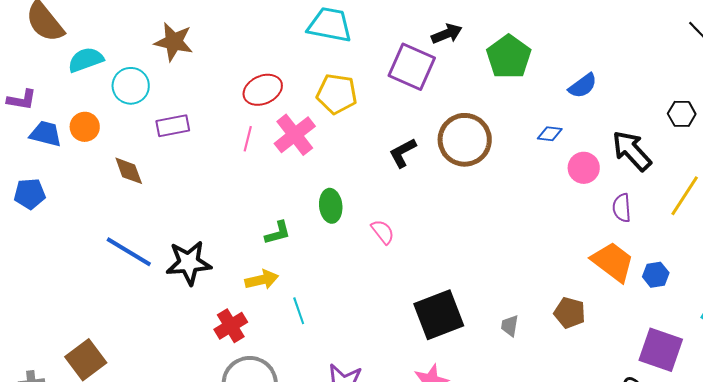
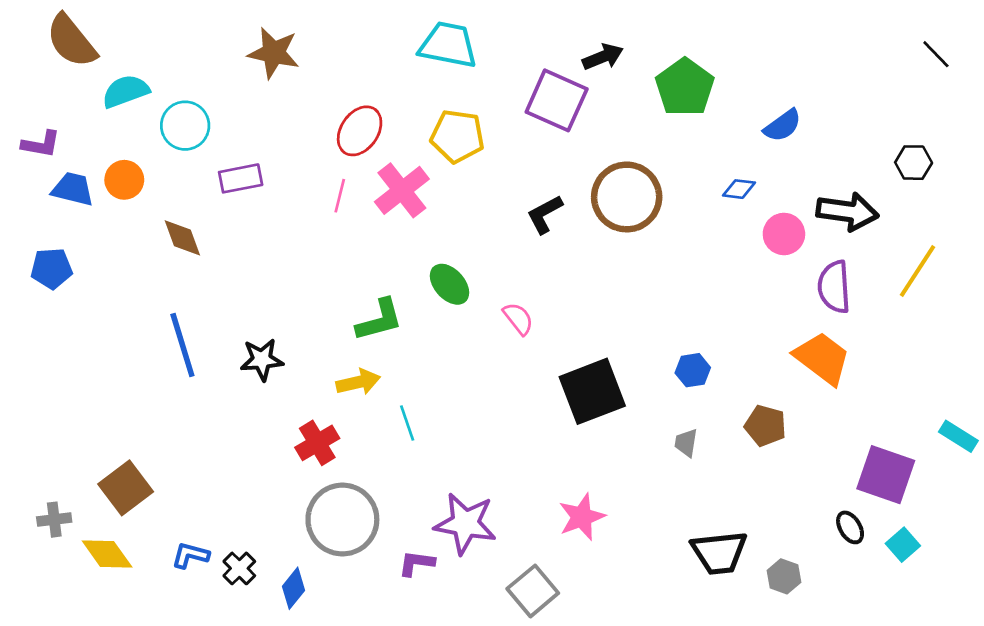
brown star: (174, 42) -> (274, 53), moved
red ellipse: (263, 90) -> (360, 131), turned -30
black arrow: (632, 151) -> (847, 212), turned 141
green ellipse: (331, 206) -> (449, 284), turned -36
purple semicircle: (622, 208) -> (834, 287), size x1.4
green L-shape: (278, 233) -> (379, 320), size x1.4
blue line: (129, 252) -> (182, 345), turned 42
black star: (189, 263) -> (262, 360), size x0.7
blue hexagon: (656, 275) -> (693, 370), moved
black square: (439, 315) -> (592, 391), moved

